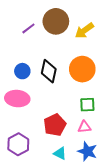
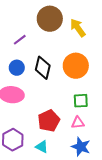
purple line: (28, 28) -> (20, 40), moved
yellow arrow: (84, 30) -> (78, 28), turned 90
cyan triangle: (60, 153) -> (42, 147), moved

